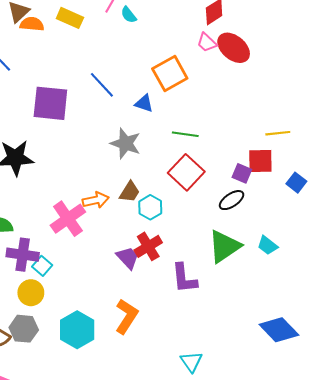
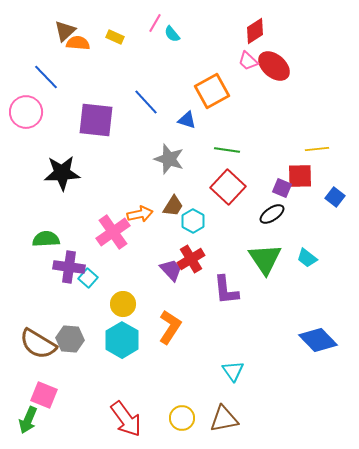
yellow rectangle: (70, 18) -> (115, 37), size x0.7
green triangle: (224, 246) -> (265, 259), turned -30
yellow circle: (31, 293) -> (123, 304), moved

